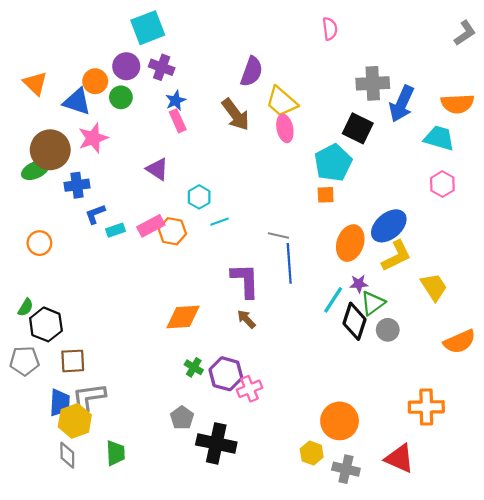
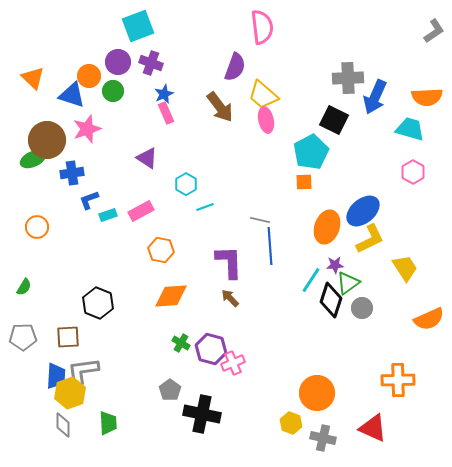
pink semicircle: (330, 29) -> (262, 27), moved, size x1.6
orange hexagon: (172, 231) -> (161, 250), moved
black hexagon: (46, 324) -> (98, 303), moved

